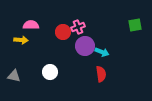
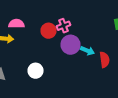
red semicircle: (101, 74) -> (104, 60), moved

